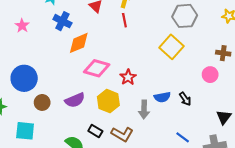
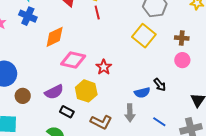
blue cross: (62, 21) -> (28, 16), moved
brown cross: (223, 53) -> (182, 38), moved
blue semicircle: (162, 97) -> (142, 93), moved
gray arrow: (144, 110) -> (130, 113), moved
black rectangle: (95, 131) -> (67, 112), moved

